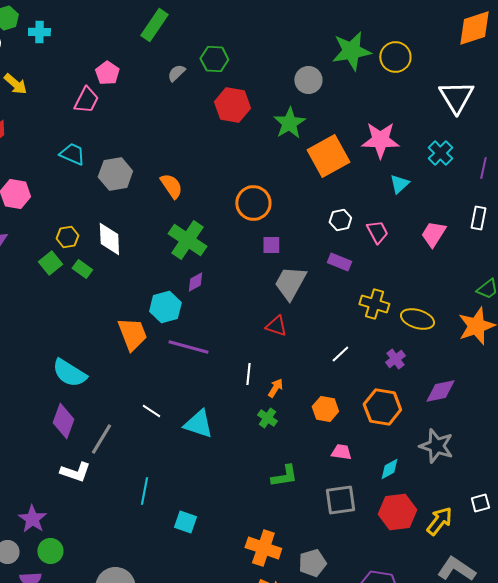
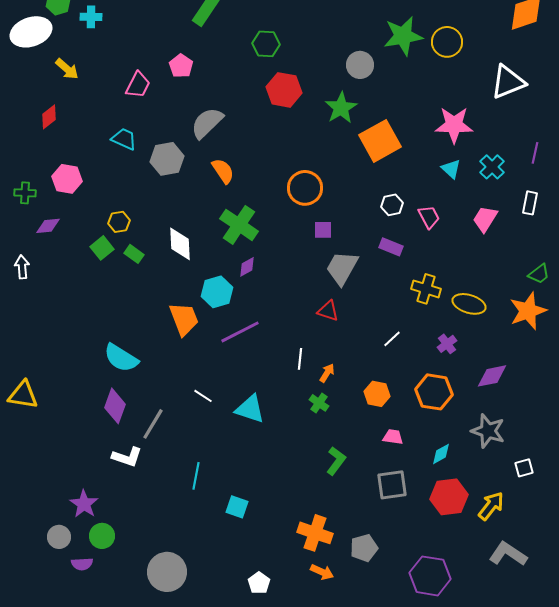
pink pentagon: (107, 73) -> (181, 66), moved
gray semicircle: (176, 73) -> (207, 123), moved, size x1.8
white triangle: (456, 97) -> (508, 82), turned 39
pink star: (380, 140) -> (454, 125), moved
cyan cross: (440, 153) -> (492, 167), moved
cyan triangle: (399, 184) -> (451, 169), turned -35
white diamond: (109, 239) -> (180, 244), moved
purple line: (188, 347) -> (240, 332), turned -42
green L-shape: (284, 476) -> (336, 461), turned -44
white square: (480, 503) -> (524, 468), moved

